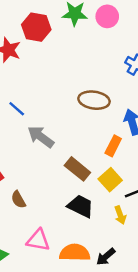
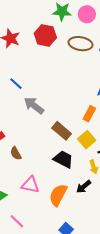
red hexagon: (36, 27) -> (45, 35), moved
brown ellipse: (94, 100) -> (80, 44), moved
orange semicircle: (75, 253) -> (58, 195), turned -65
black arrow: (106, 257) -> (84, 187), moved

